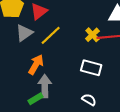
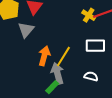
yellow line: (51, 35) -> (63, 57), moved
white semicircle: (89, 100) -> (91, 76), moved

